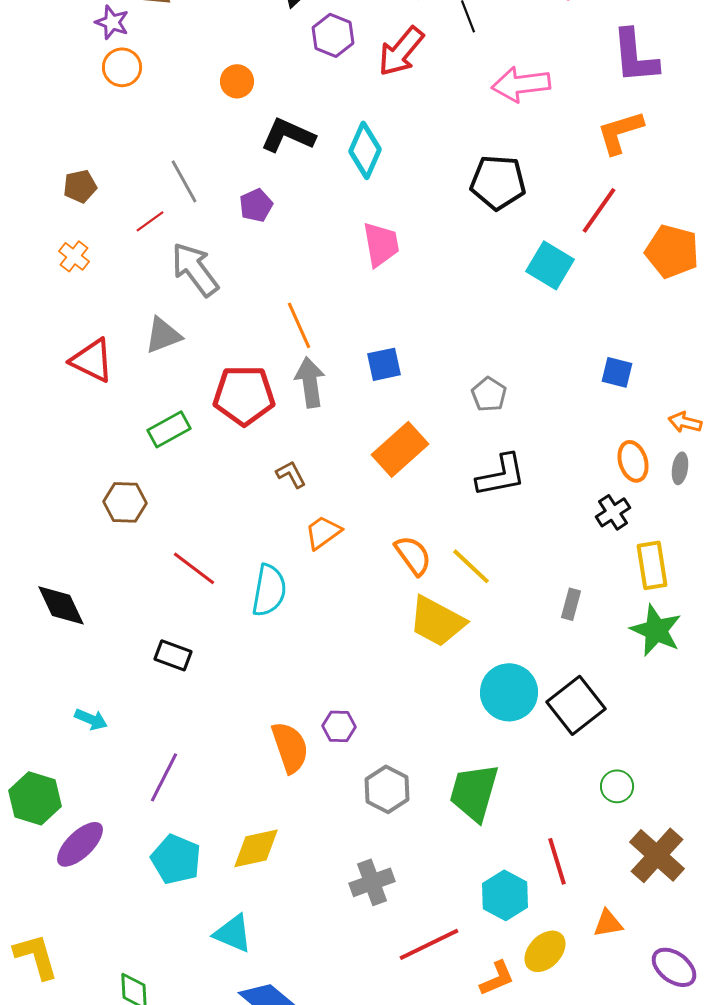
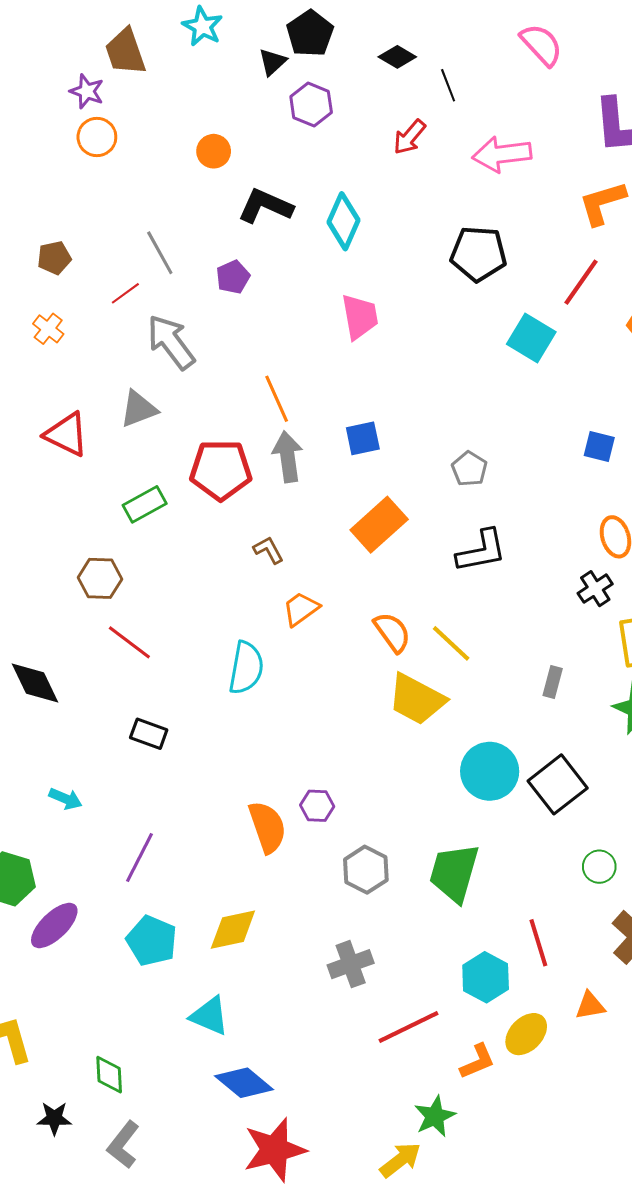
red arrow: (401, 51) -> (409, 137), moved, size x0.7
red line: (194, 568) -> (129, 642), moved

